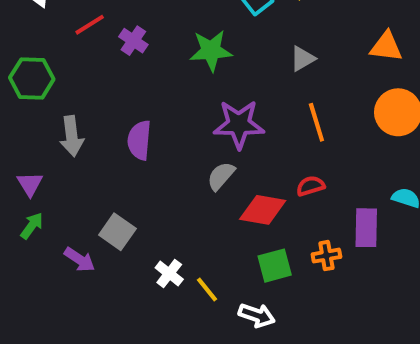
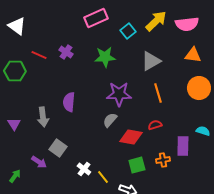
red line: (90, 25) -> (39, 55), moved, turned 56
gray triangle: (303, 59) -> (151, 61), size x1.5
gray arrow: (72, 136) -> (43, 117), moved
green arrow: (32, 226) -> (15, 176), moved

